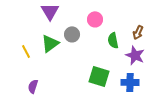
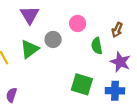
brown arrow: (138, 32) -> (117, 30), moved

